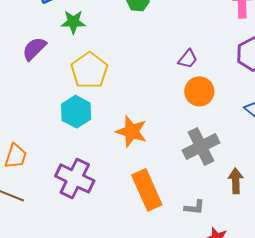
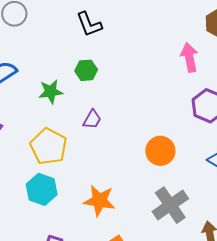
green star: (73, 22) -> (51, 92), moved
purple trapezoid: (188, 59) -> (92, 119), moved

